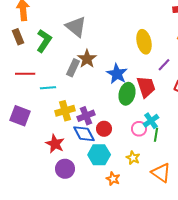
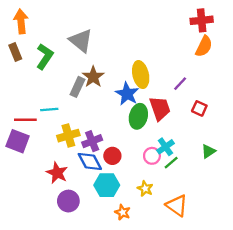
yellow ellipse: (144, 42) -> (141, 75), moved
red line: (25, 74) -> (25, 120), moved
green line: (156, 135) -> (171, 163), turned 40

